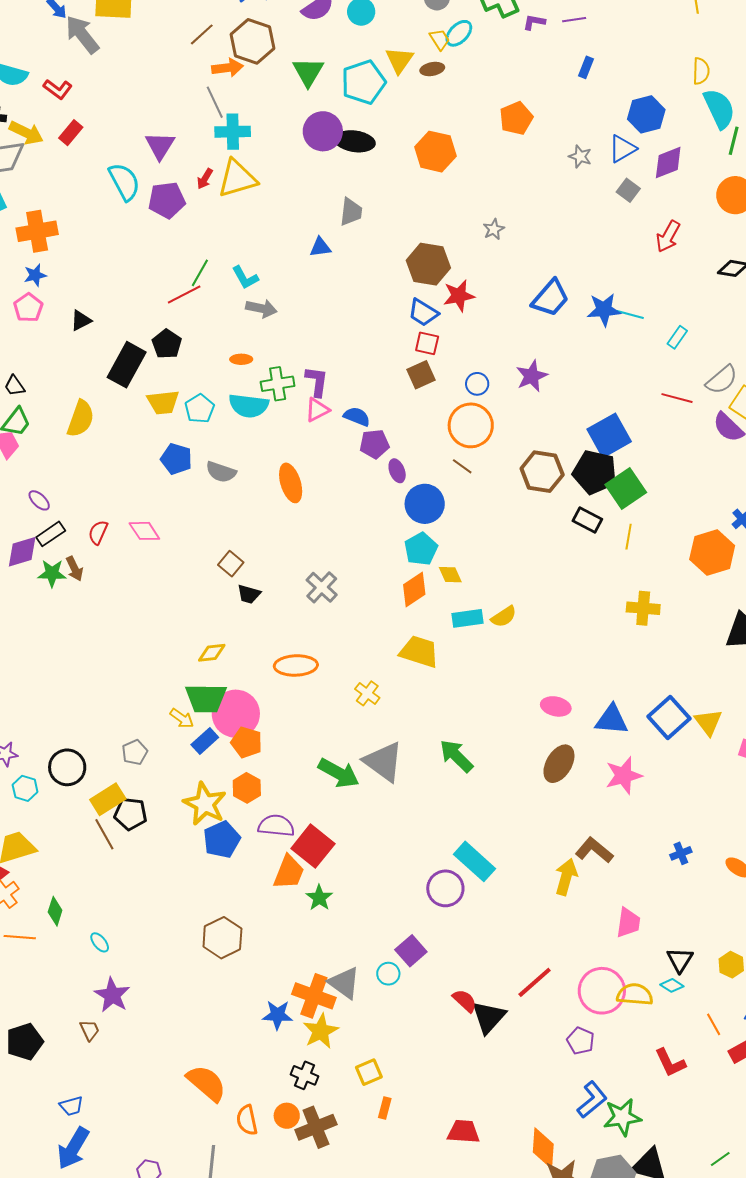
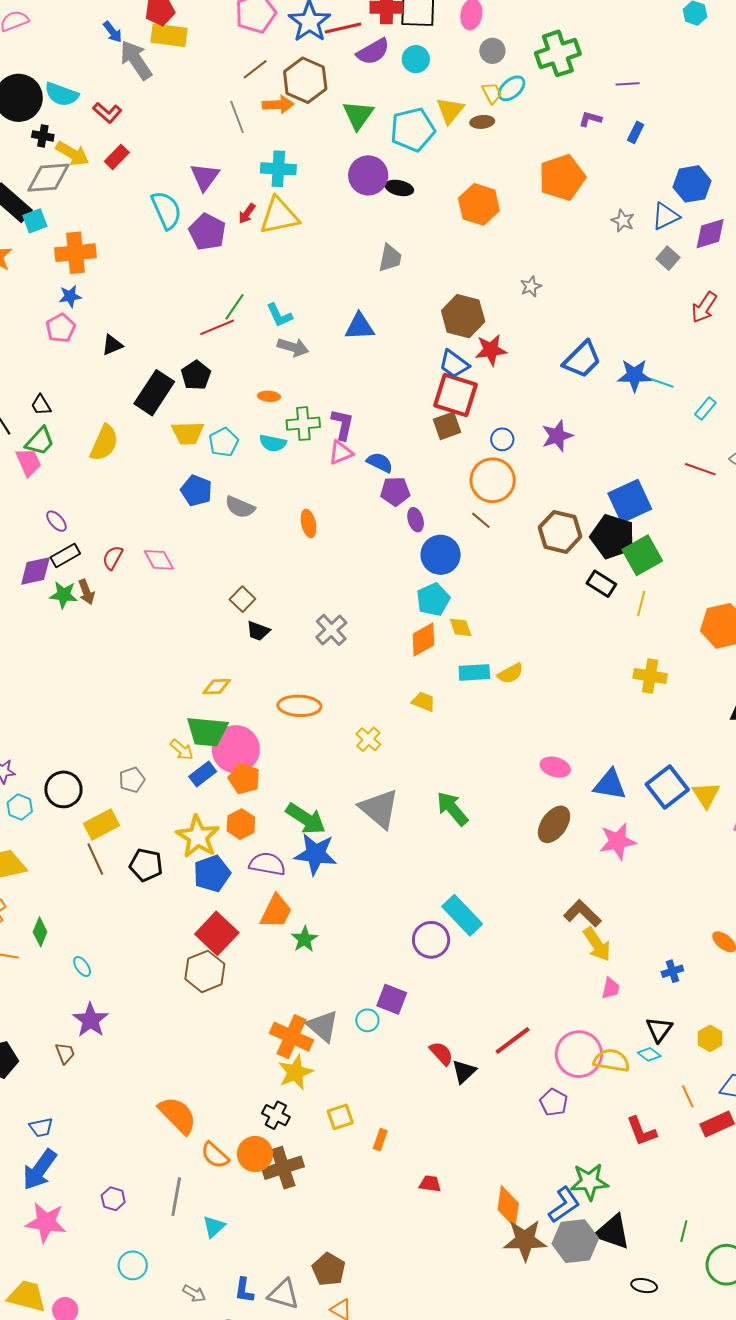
purple L-shape: (534, 22) -> (590, 119), moved
gray line: (215, 102) -> (237, 117), moved
orange pentagon: (516, 118) -> (562, 178), size x1.4
black ellipse: (355, 141) -> (399, 188), size x0.7
purple pentagon: (167, 200) -> (207, 232), turned 30
blue triangle: (320, 247) -> (360, 327), moved, size x1.4
red square: (427, 343) -> (455, 395), size x1.8
cyan semicircle: (249, 406) -> (273, 443), size x0.7
orange ellipse: (291, 483) -> (309, 523), size x0.7
yellow trapezoid: (419, 652) -> (424, 702), size x0.6
green arrow: (339, 773) -> (306, 819), moved
black pentagon: (130, 814) -> (146, 865), moved
red square: (313, 846) -> (217, 933), moved
blue cross: (681, 853) -> (672, 971), moved
yellow arrow: (566, 877) -> (597, 944), moved, turned 126
pink trapezoid: (628, 923) -> (611, 988), size x0.7
purple square: (411, 951) -> (392, 999), turned -32
blue star: (277, 1015) -> (316, 854), moved, size x1.4
black triangle: (489, 1017) -> (464, 1072), size x0.7
blue L-shape: (592, 1100) -> (564, 1205), moved
orange rectangle: (385, 1108) -> (380, 1140), moved
orange circle: (287, 1116) -> (255, 1154), size x1.4
orange semicircle: (247, 1120) -> (215, 1155), turned -40
red trapezoid: (464, 1132) -> (430, 1184), size x0.7
green line: (720, 1159) -> (684, 1231), turned -45

